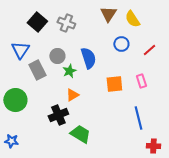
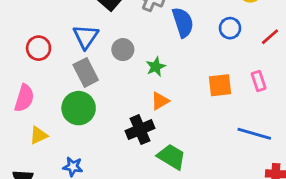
gray circle: (57, 56) -> (123, 50), moved
blue semicircle: (88, 58) -> (183, 22), moved
gray rectangle: (37, 70) -> (86, 72), moved
blue line: (138, 118) -> (254, 134), turned -60

